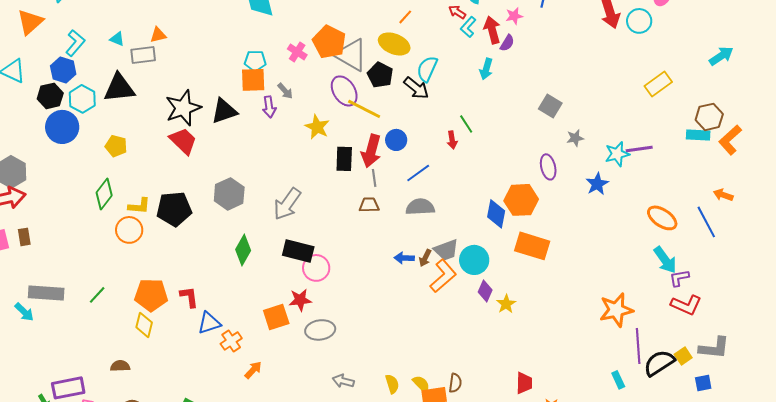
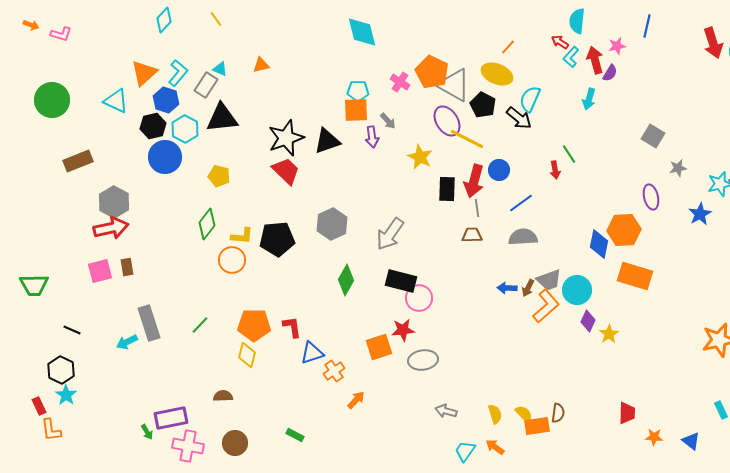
orange triangle: (30, 22) -> (144, 73), moved
gray rectangle: (143, 55) -> (206, 85), moved, turned -50
gray rectangle: (46, 293) -> (149, 323), turned 68
cyan arrow: (24, 312) -> (127, 342), turned 110

